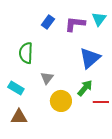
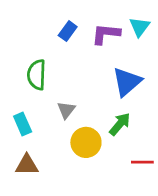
cyan rectangle: (16, 88) -> (23, 124), turned 35
red line: (101, 102) -> (142, 162), moved

